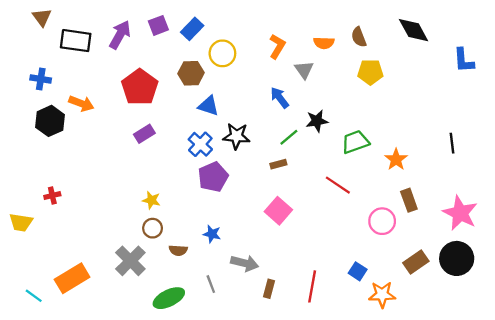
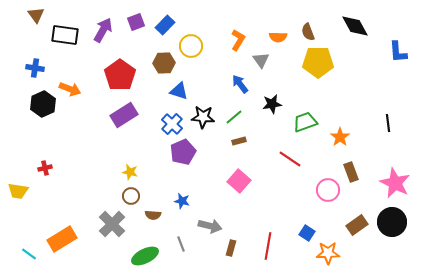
yellow pentagon: (370, 72) -> (318, 62), size x1.4
purple rectangle: (144, 134) -> (124, 115), size x1.5
green line: (289, 137) -> (234, 117), moved

